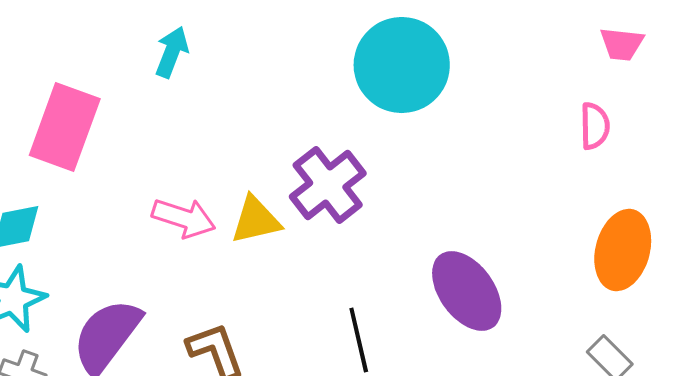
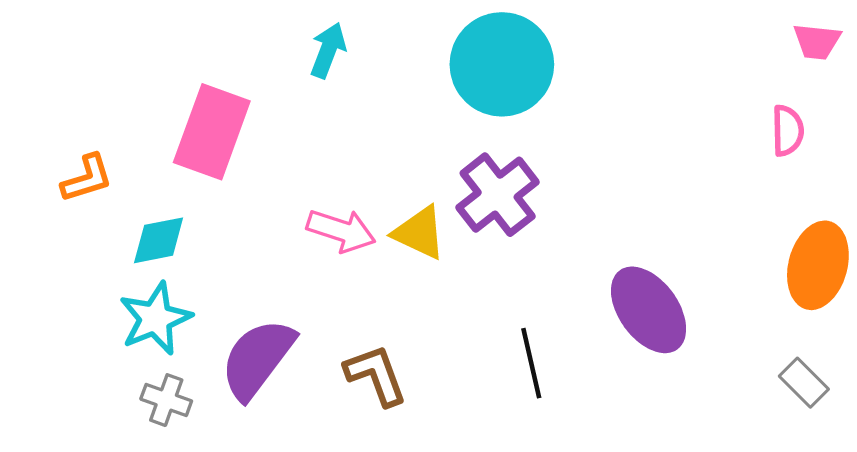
cyan circle: (402, 65) -> (502, 64), moved
yellow triangle: (256, 220) -> (419, 233), turned 38

